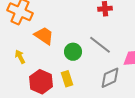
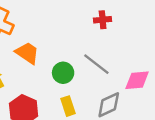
yellow rectangle: (67, 79) -> (68, 106), moved

